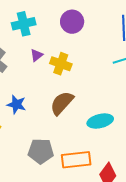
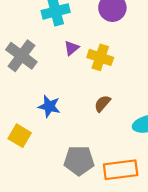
brown semicircle: (62, 103) -> (102, 104), size x0.6

